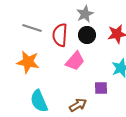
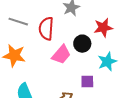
black circle: (87, 35) -> (82, 44), moved

